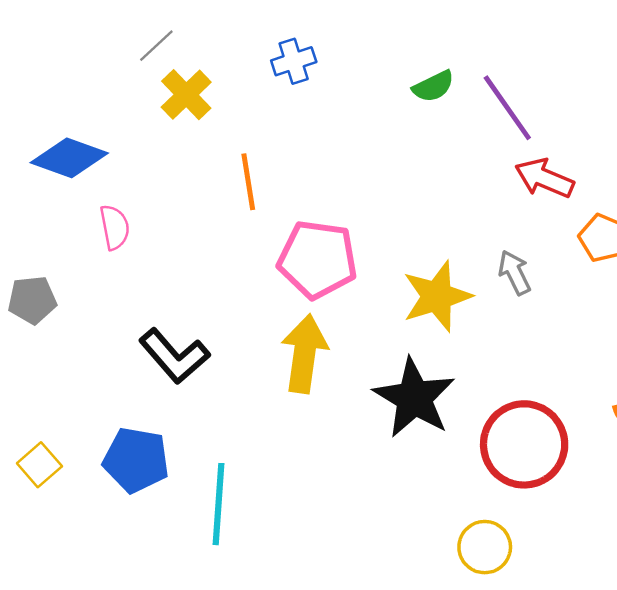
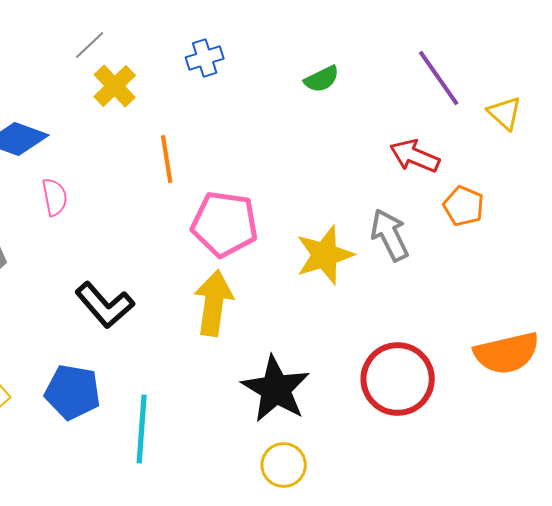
purple line: (507, 108) -> (439, 78), moved
gray arrow: (515, 273) -> (390, 235), size x1.4
black star: (414, 398) -> (276, 389), moved
yellow circle: (485, 547) -> (284, 465), moved

